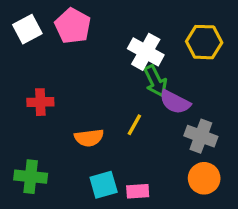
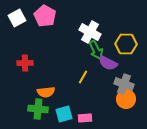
yellow hexagon: (204, 42) -> (126, 44), moved
orange semicircle: (89, 138) -> (46, 92), moved
green cross: (31, 177) -> (38, 109), moved
orange circle: (204, 178) -> (126, 99), moved

